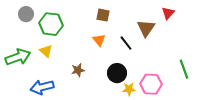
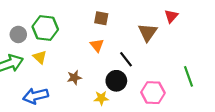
gray circle: (26, 14) -> (18, 34), moved
black line: (126, 43) -> (126, 59), moved
yellow star: (129, 89) -> (101, 98), moved

